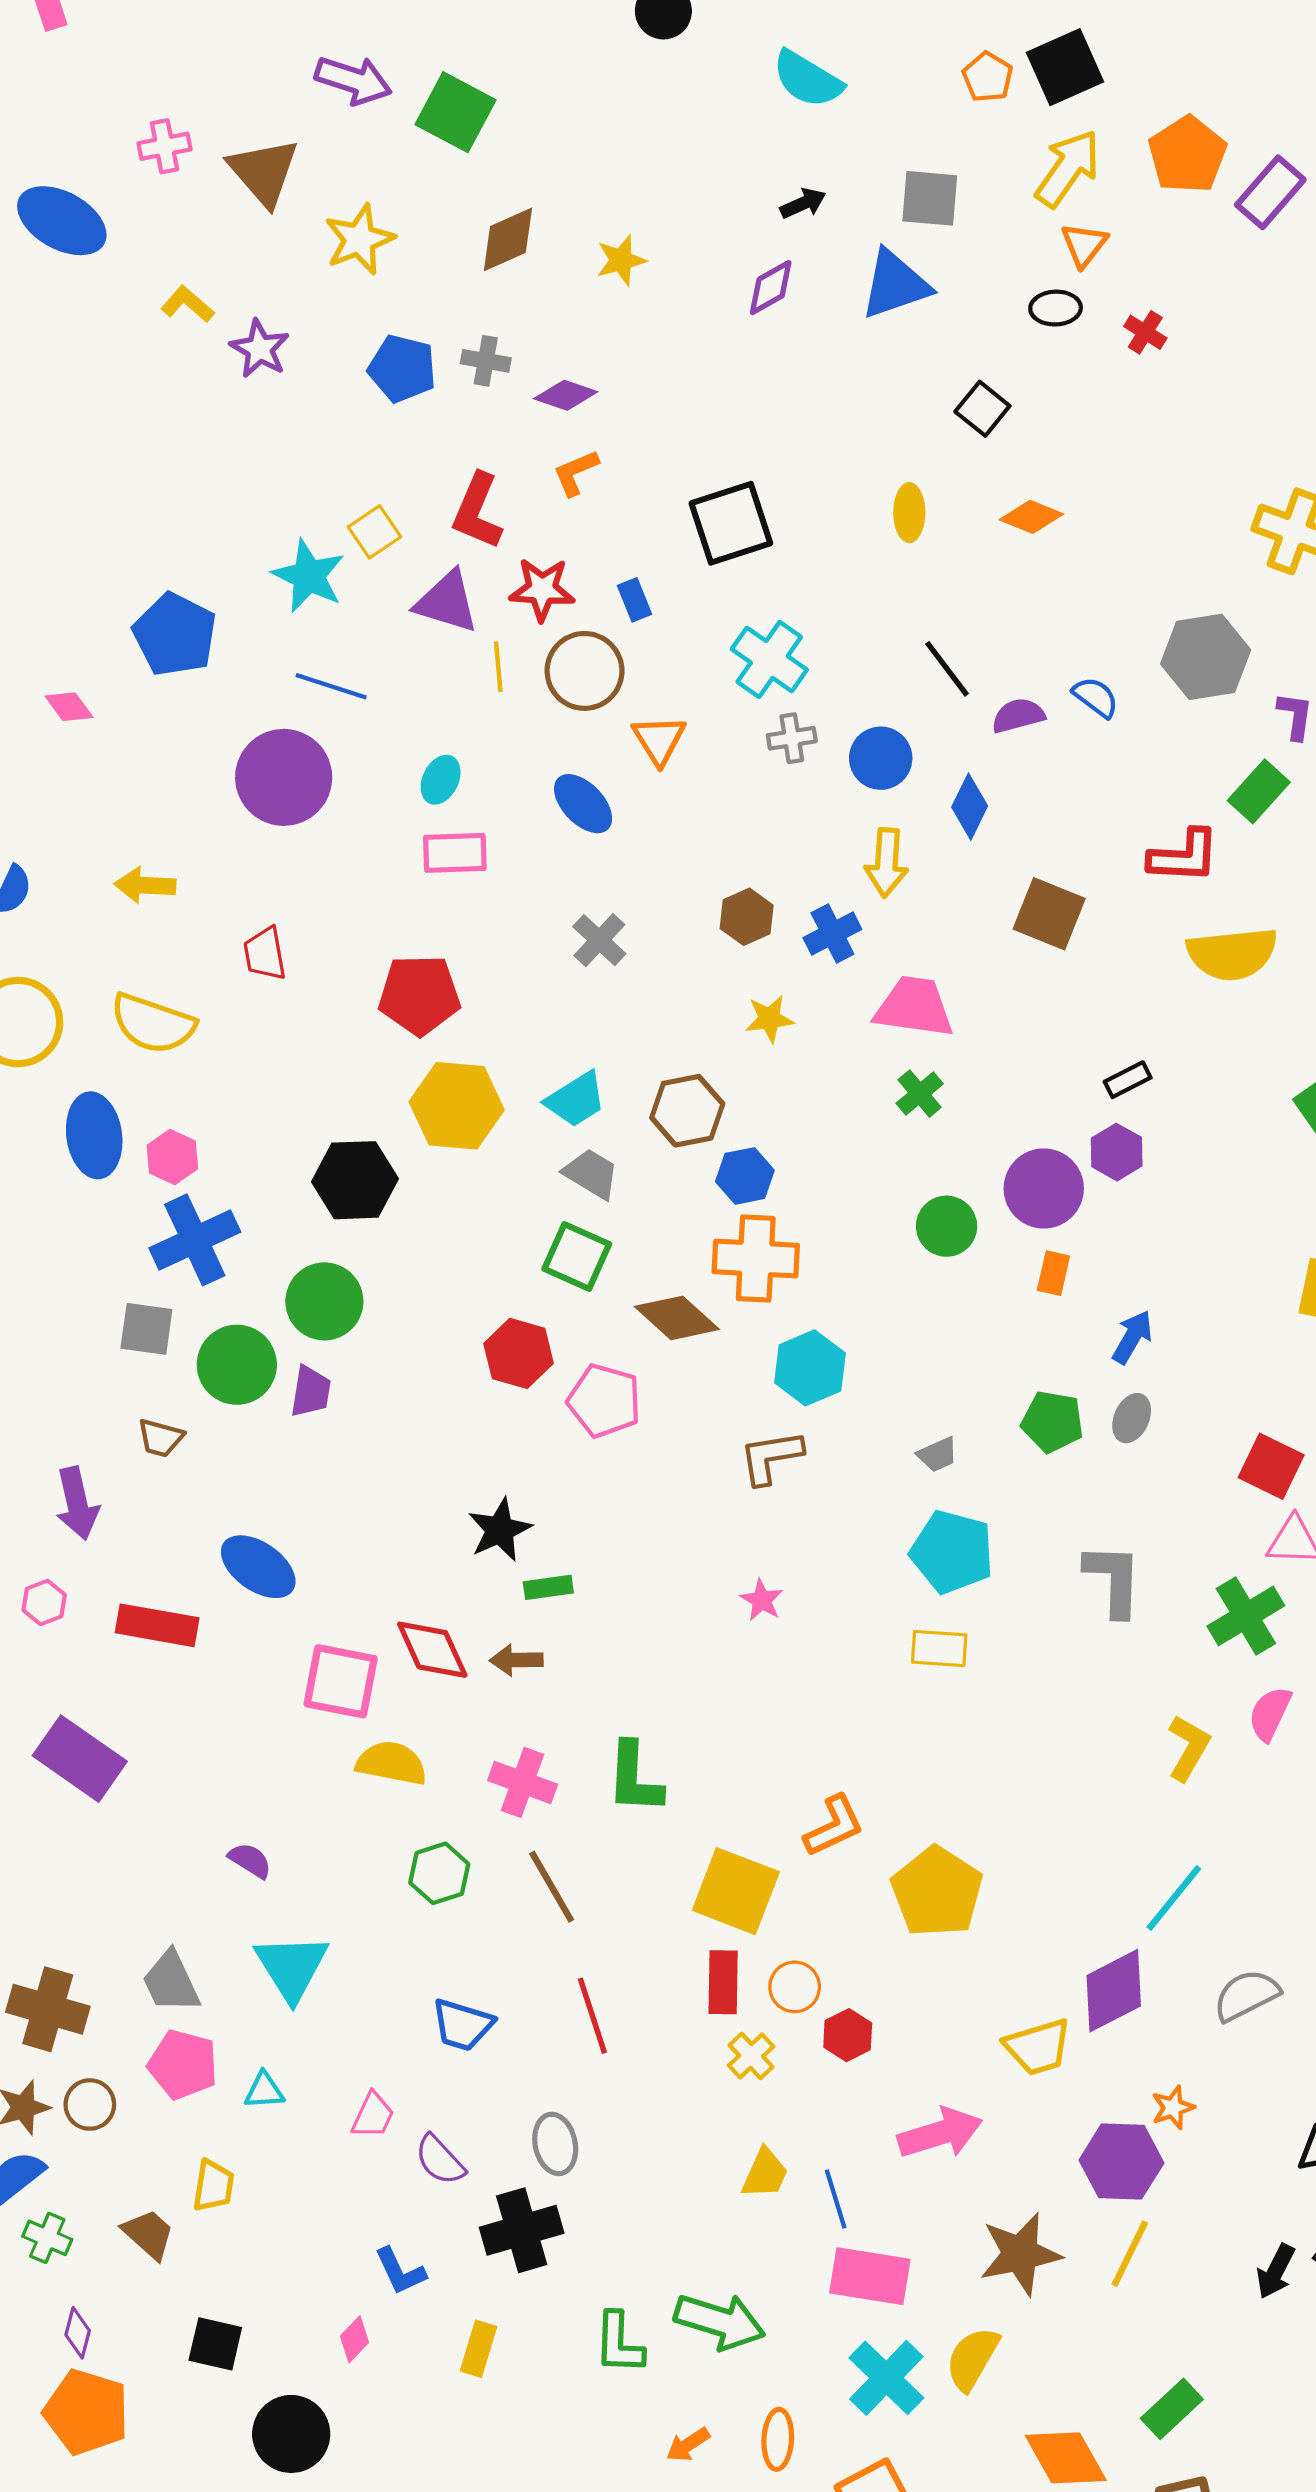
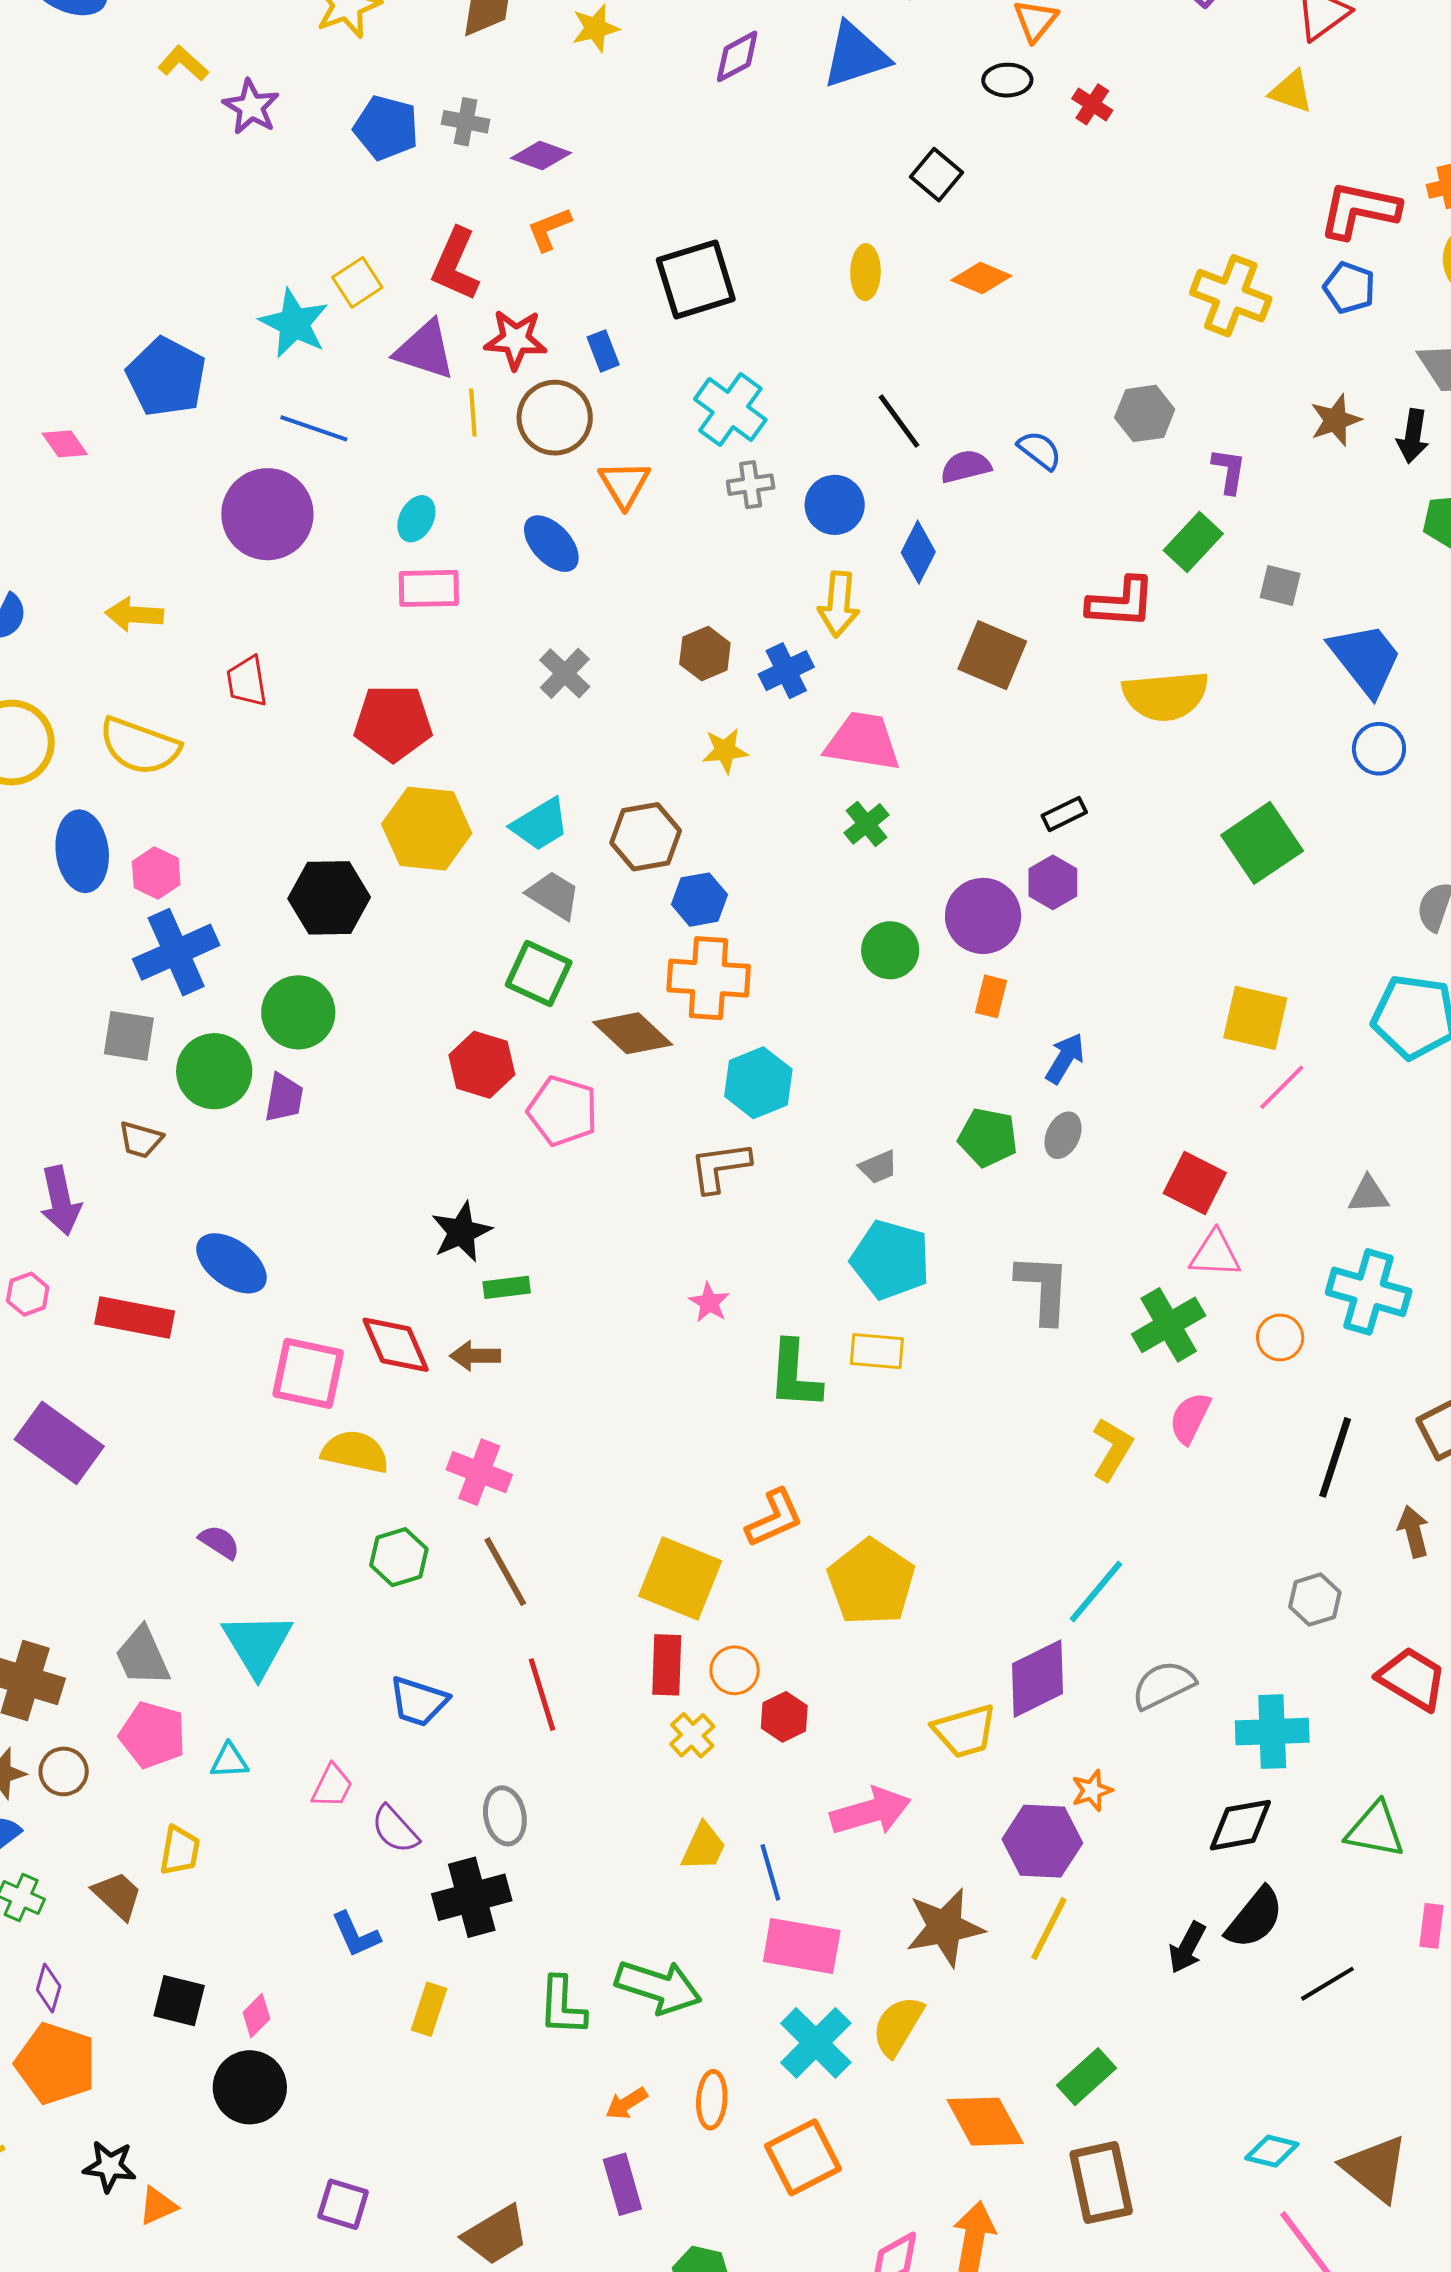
gray hexagon: (1206, 657) -> (1145, 413), size x0.7
green L-shape: (634, 1778) -> (795, 1375), moved
pink diamond: (355, 2339) -> (256, 2016), moved

